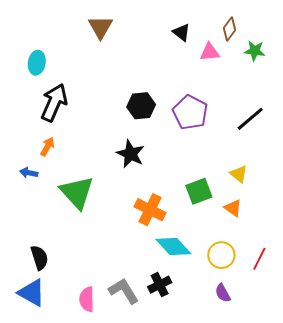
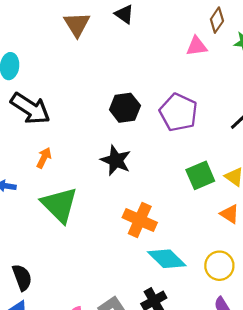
black triangle: (181, 32) -> (124, 14), moved
black arrow: (54, 103) -> (30, 108), turned 102
orange arrow: (47, 147) -> (44, 158), moved
green square: (199, 191) -> (200, 175), moved

